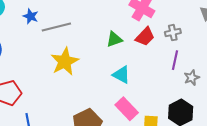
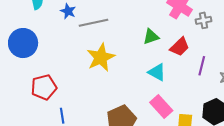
gray cross: (173, 33) -> (203, 20), moved
red trapezoid: (145, 37) -> (180, 47), moved
purple line: (175, 60) -> (202, 66), moved

